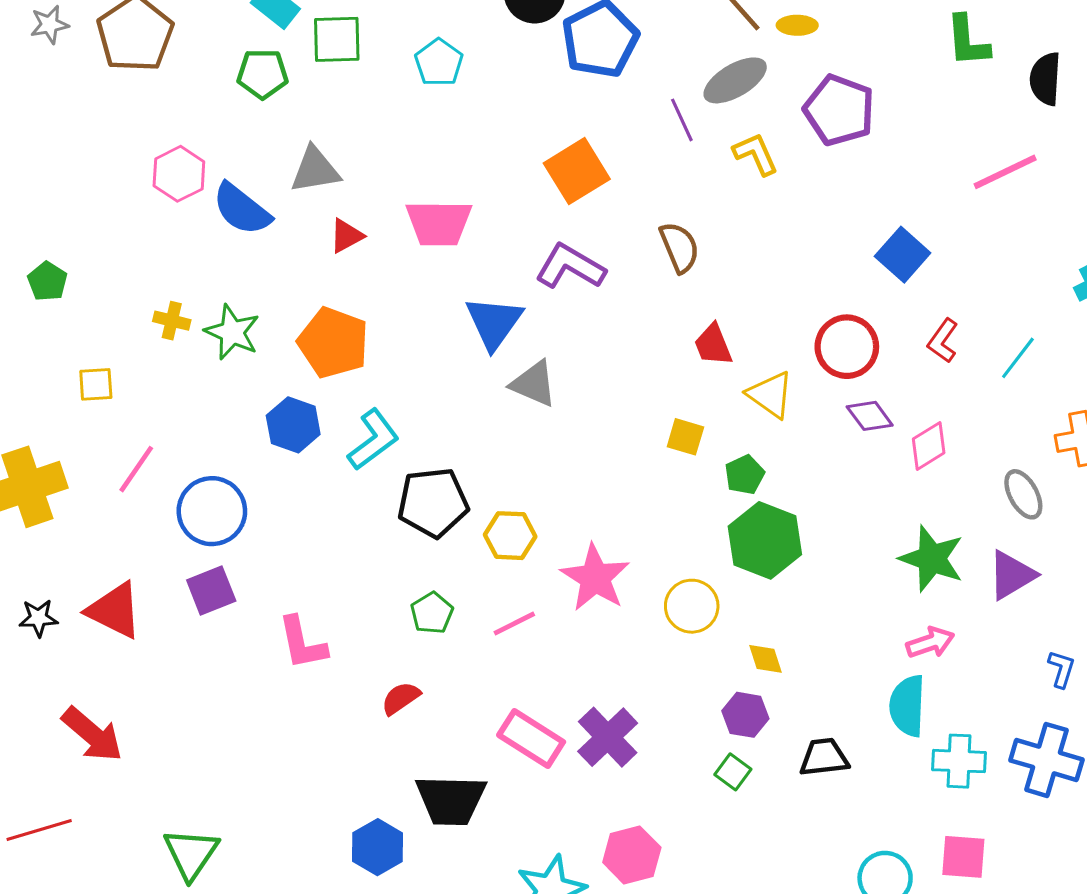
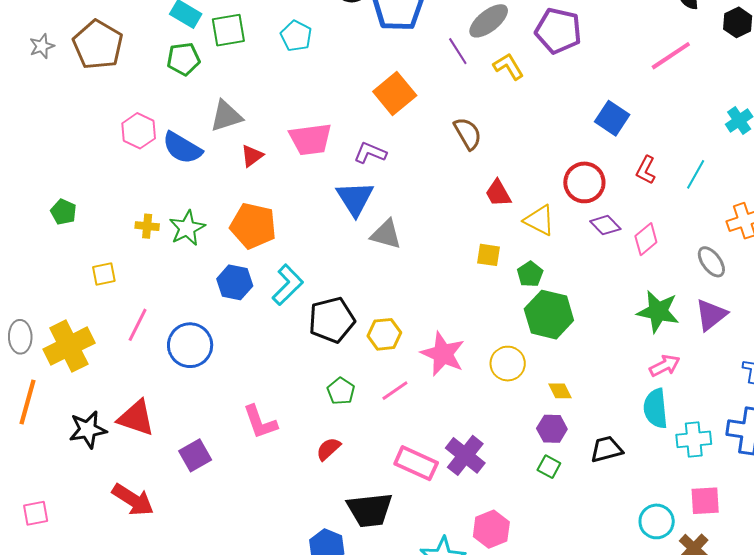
purple L-shape: (570, 267) -> (370, 153), moved, size x0.7
green star: (232, 332) -> (187, 228), turned 30
purple square: (211, 590) -> (195, 455), moved
black star: (38, 618) -> (88, 430), size x1.5

